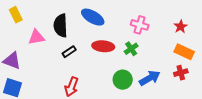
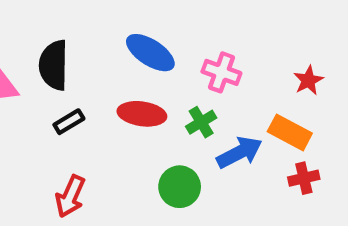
blue ellipse: (93, 17) -> (150, 53), moved
orange rectangle: (184, 52) -> (290, 132), moved
blue arrow: (150, 78) -> (239, 152), moved

